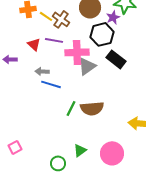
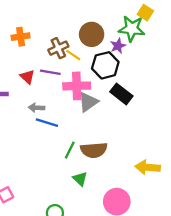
yellow line: (46, 16) -> (73, 55), moved
brown cross: (61, 19) -> (58, 48), turned 30
green triangle: (80, 150) -> (80, 179), moved, turned -40

